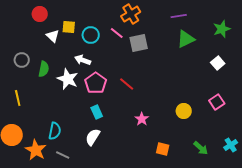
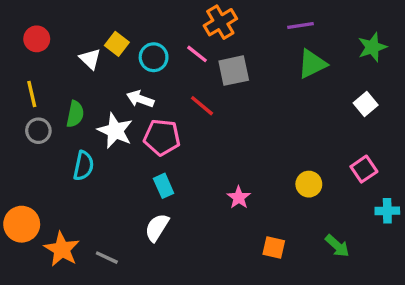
red circle: (40, 14) -> (37, 39), moved
yellow square: (69, 27) -> (117, 44), turned 32
gray circle: (22, 60) -> (38, 131), moved
pink pentagon: (96, 83) -> (162, 137), turned -30
red line: (127, 84) -> (202, 106), moved
yellow line: (18, 98) -> (32, 94), moved
cyan semicircle: (55, 131) -> (83, 166), moved
cyan cross: (231, 145) -> (387, 211), moved, turned 32

